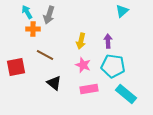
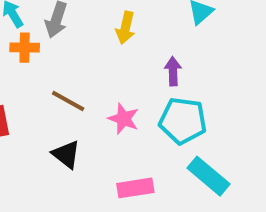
yellow arrow: (81, 41) -> (126, 28), moved
brown line: (45, 55) -> (68, 101), moved
pink rectangle: (89, 89) -> (135, 188), moved

